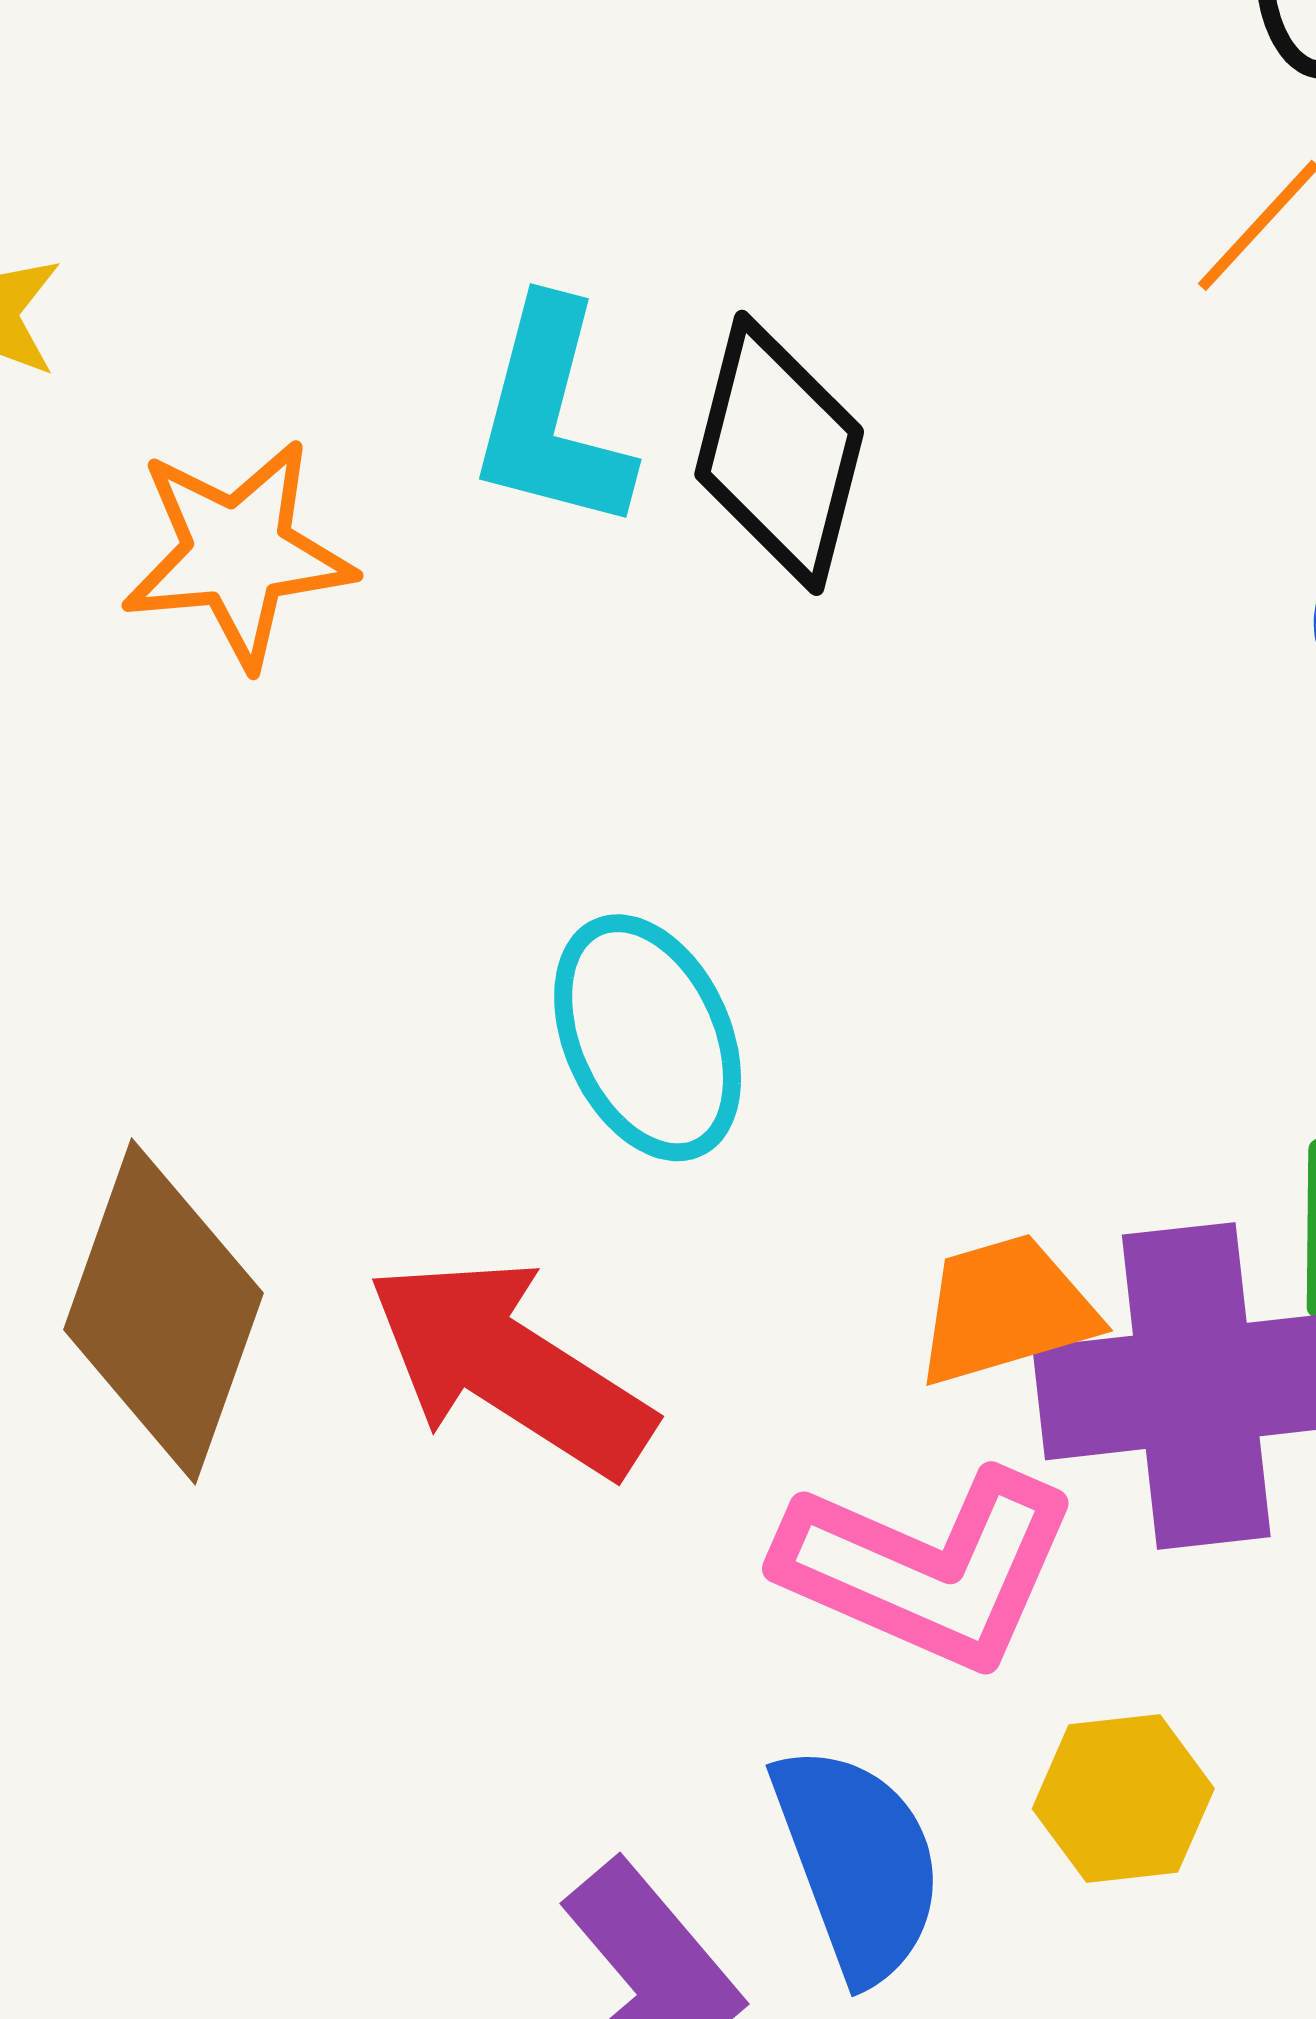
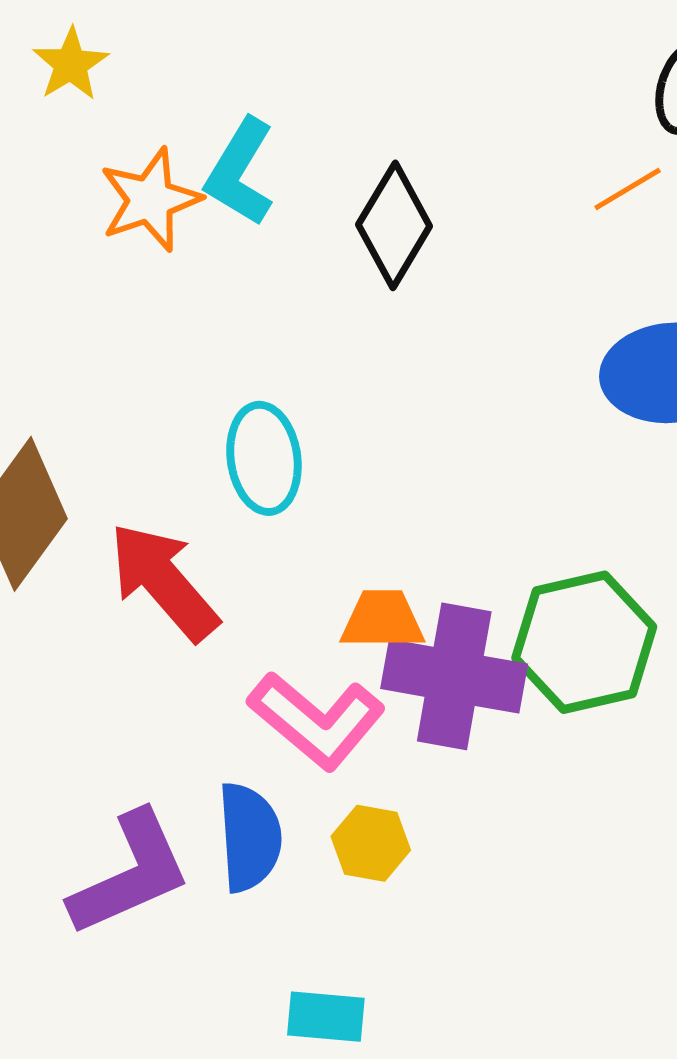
cyan L-shape: (551, 416) -> (240, 172), moved
orange star: (238, 553) -> (150, 200), turned -30

